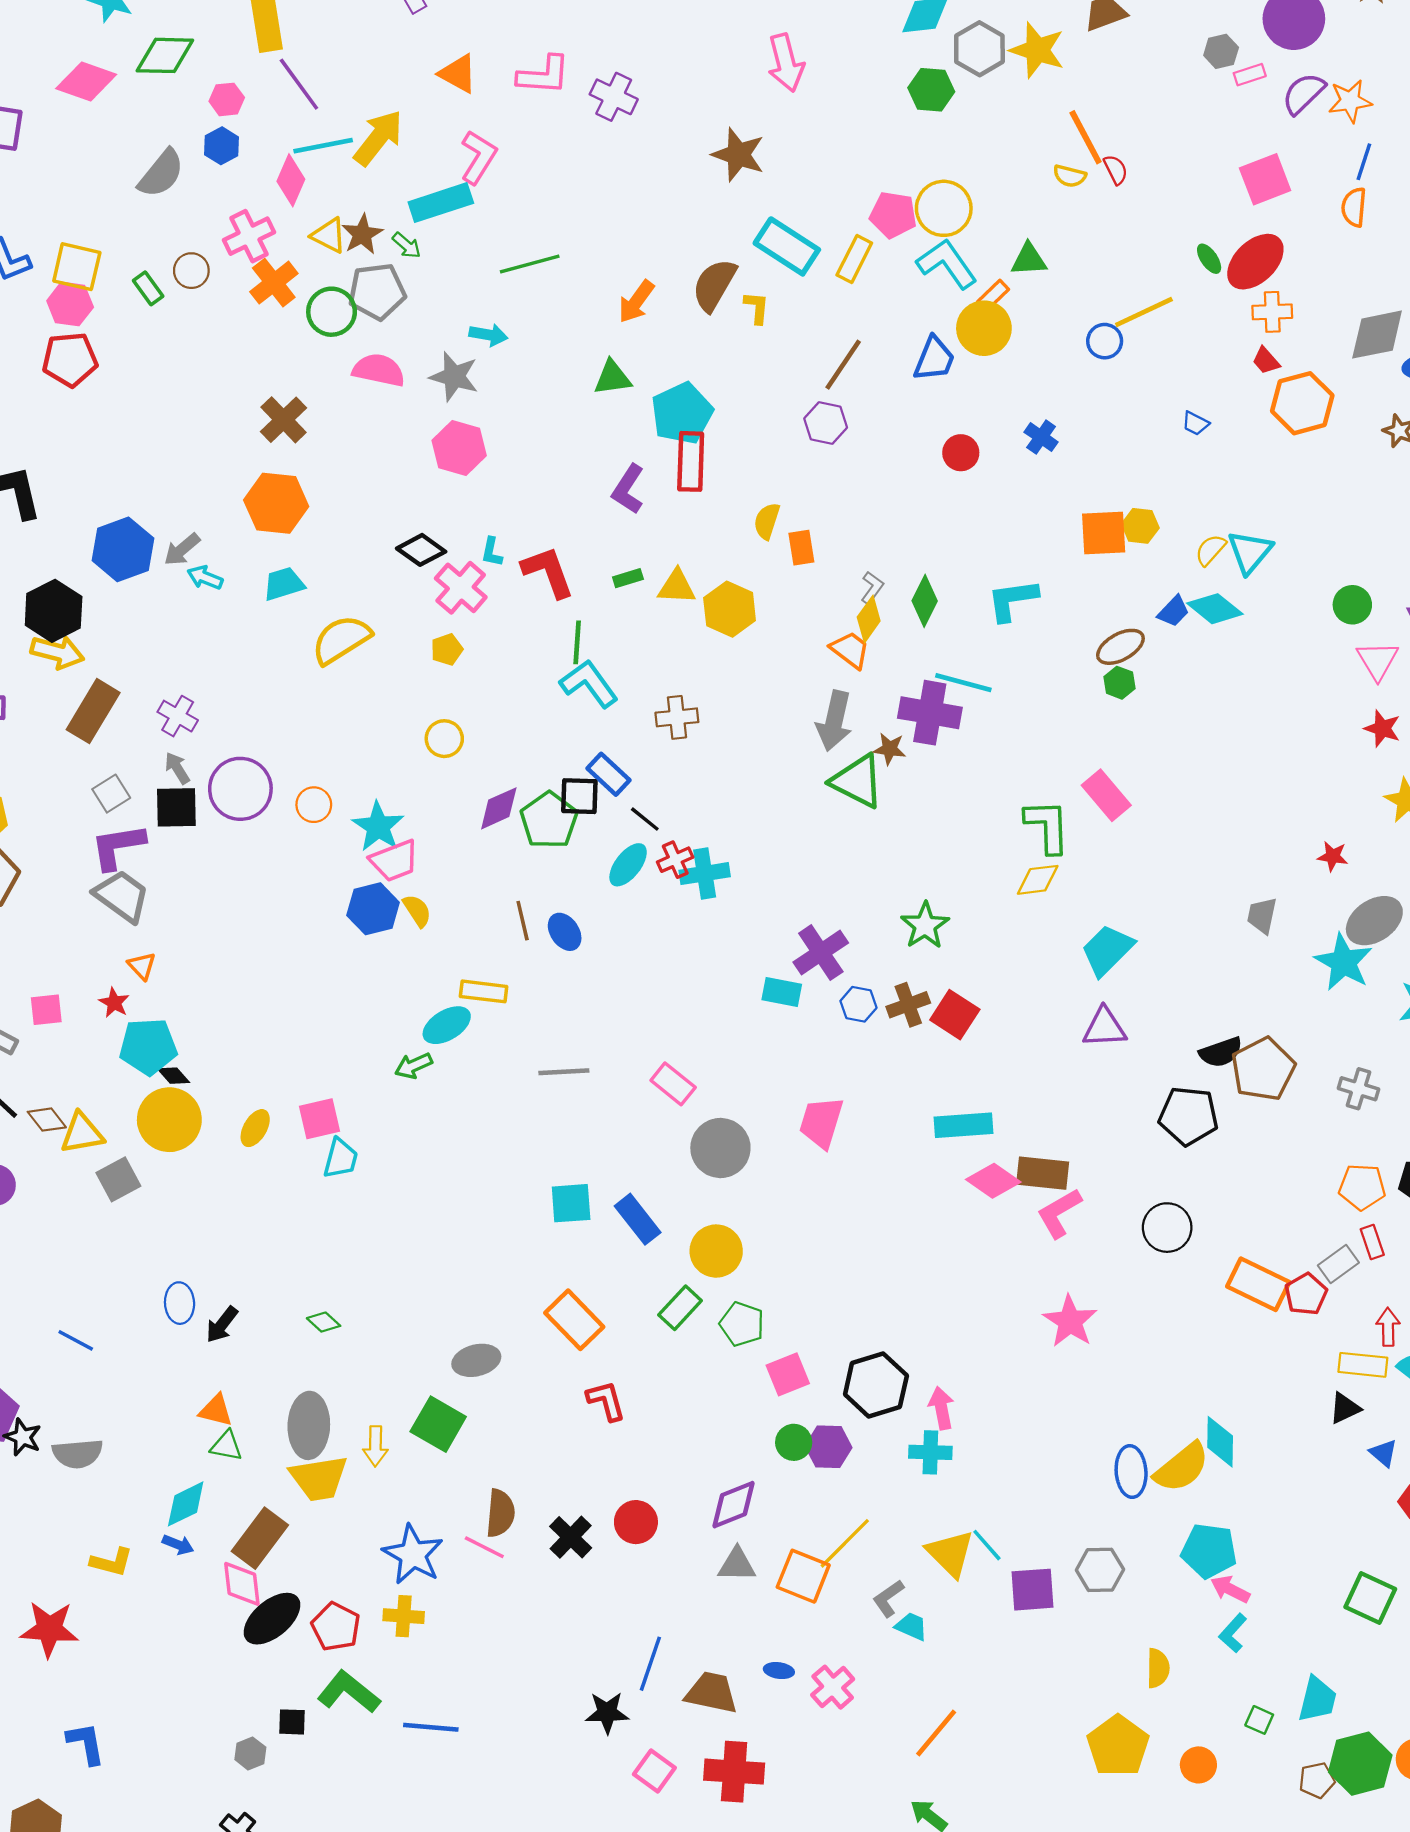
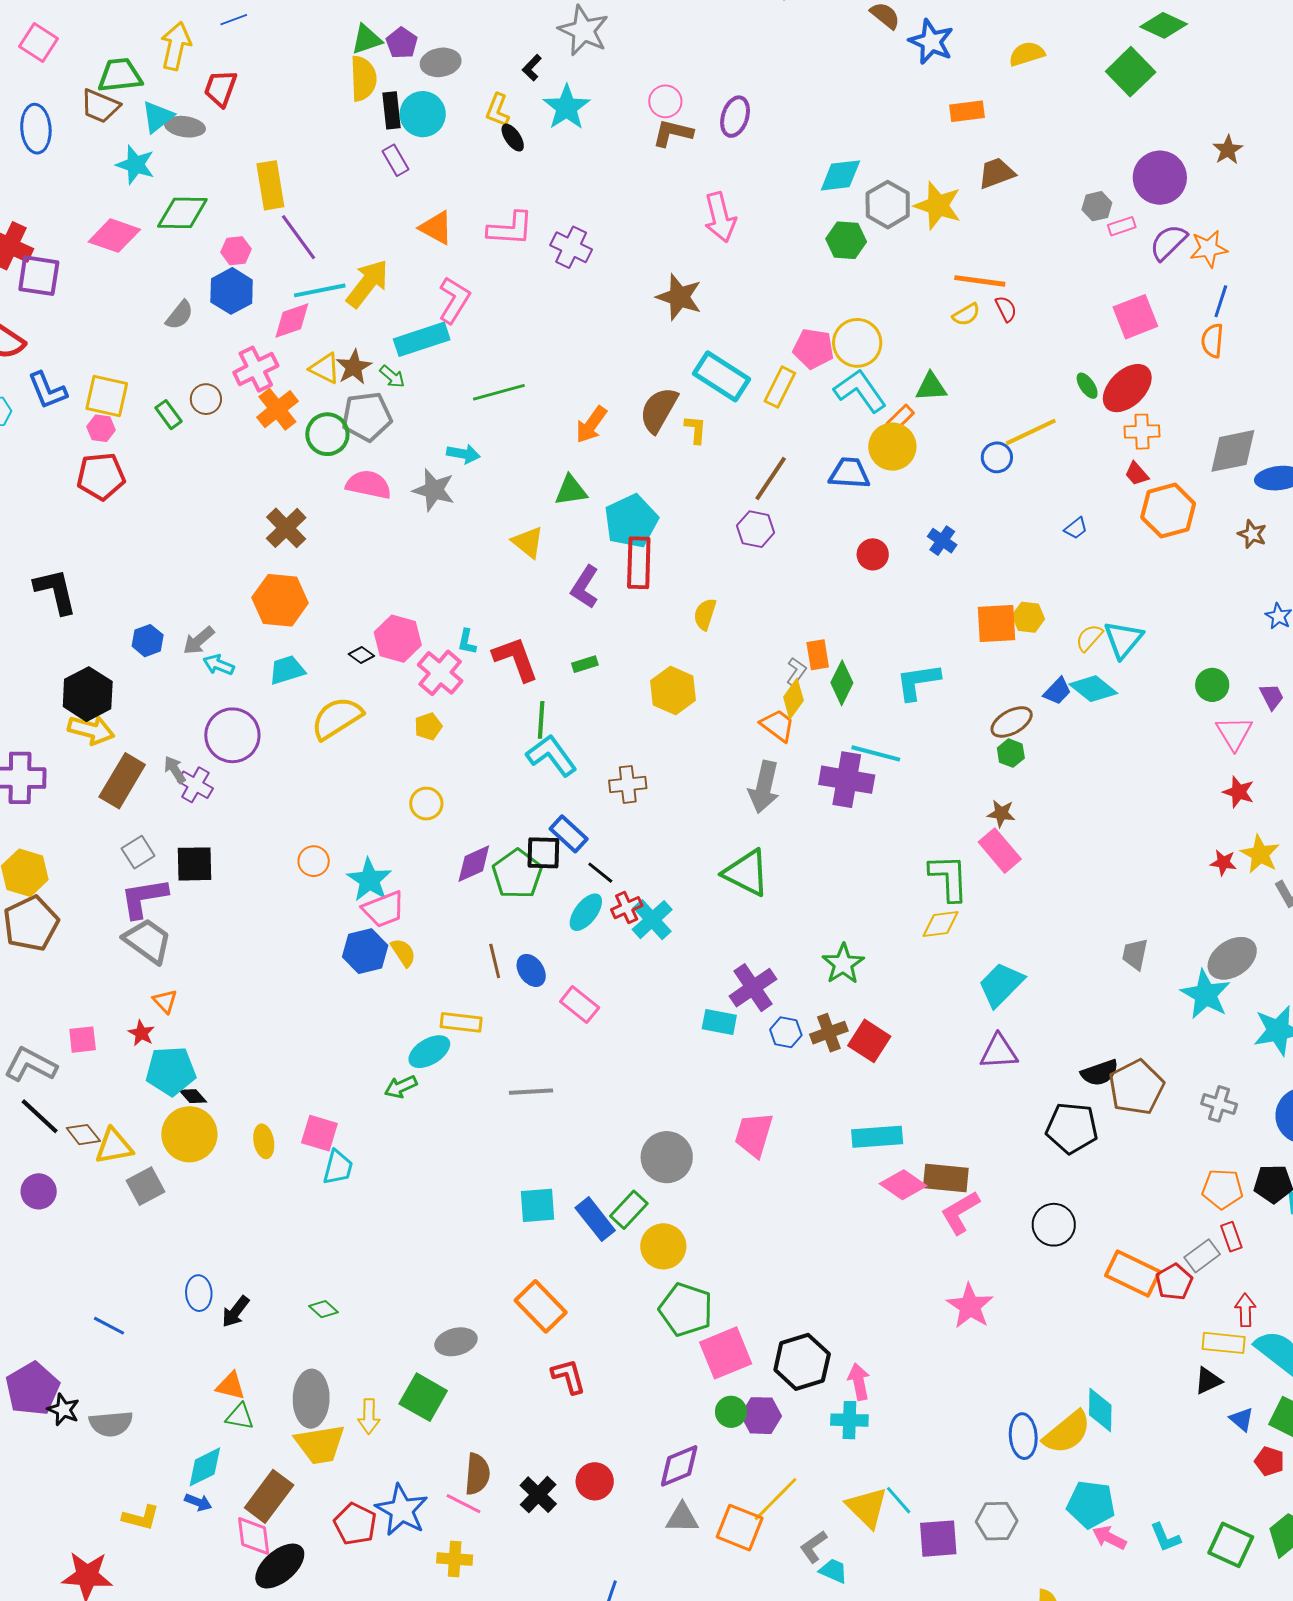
orange line: (1086, 137) -> (980, 281), turned -54
blue hexagon: (221, 146) -> (232, 291), size x1.4
gray semicircle: (161, 173) -> (180, 315), size x0.7
yellow semicircle: (1070, 176) -> (966, 314), turned -44
pink diamond: (291, 180) -> (292, 321), turned 48
pink hexagon: (70, 304) -> (101, 428), size x0.7
blue trapezoid: (934, 359) -> (849, 473), turned -108
blue trapezoid: (1195, 423) -> (1076, 528), turned -65
pink hexagon: (459, 448) -> (398, 639), moved
orange rectangle: (801, 548) -> (818, 655), moved
blue hexagon: (123, 549) -> (148, 641), size x0.6
black diamond: (421, 550) -> (361, 655), moved, size x0.6
yellow triangle: (677, 587) -> (528, 542), moved, turned 36
brown star: (890, 749) -> (1001, 813), moved
gray arrow: (177, 768) -> (175, 770), moved
green triangle: (857, 781) -> (746, 873), moved
purple circle: (240, 789) -> (232, 735), moved
red star: (1333, 856) -> (1223, 863), moved
cyan cross: (705, 874) -> (652, 920), turned -33
pink rectangle: (673, 1084) -> (580, 1005), moved
pink square: (320, 1119) -> (319, 1133), turned 30
yellow ellipse: (255, 1128) -> (264, 1141), turned -40
green rectangle: (680, 1308) -> (629, 1210), moved
green pentagon: (742, 1324) -> (686, 1310), size x1.4
pink square: (788, 1374) -> (726, 1353), size x1.4
yellow cross: (404, 1616) -> (455, 1559), moved
red pentagon: (336, 1627) -> (355, 1524), moved
cyan L-shape: (1233, 1633) -> (1165, 1537), moved, turned -64

